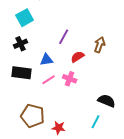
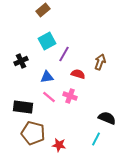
cyan square: (25, 18) -> (47, 41), moved
red semicircle: (78, 57) -> (78, 74), turned 48
black rectangle: (22, 73) -> (23, 107), moved
pink line: (49, 80) -> (49, 97), turned 72

